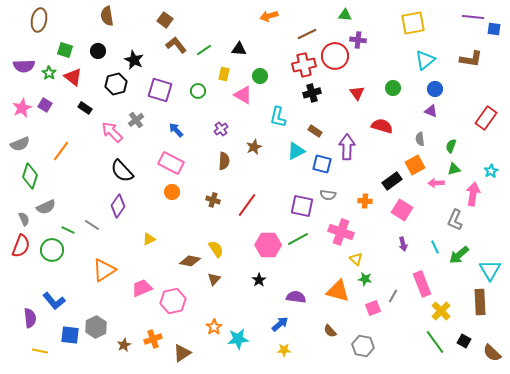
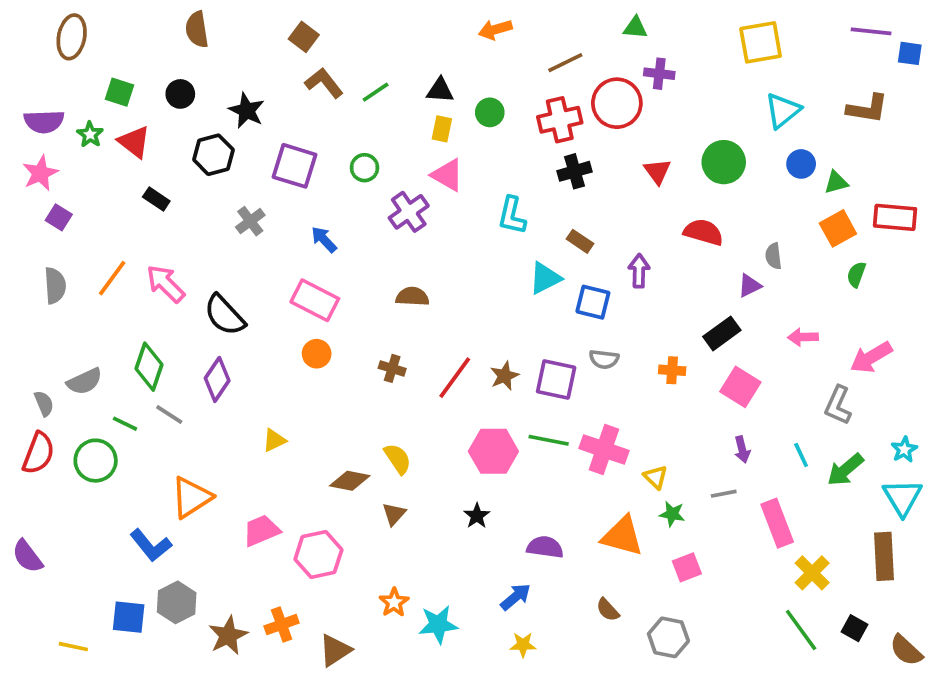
yellow rectangle: (224, 74) -> (442, 129), moved
green circle: (260, 76) -> (490, 112), moved
green circle: (393, 88) -> (724, 162), size x1.5
purple square: (45, 105) -> (59, 217), moved
pink star: (22, 108) -> (40, 173), moved
purple triangle: (431, 111) -> (749, 286), moved, turned -48
red rectangle: (486, 118) -> (895, 217), turned 60
purple cross: (221, 129) -> (409, 212), moved, size x1.5
pink arrow: (112, 132) -> (166, 284), moved
gray semicircle: (20, 144) -> (55, 286), moved, turned -72
green semicircle: (451, 146) -> (856, 274), moved
brown star: (254, 147) -> (504, 376), moved
purple arrow: (347, 147) -> (639, 271), size x0.7
brown semicircle: (224, 161) -> (412, 297), turned -90
orange square: (415, 165) -> (838, 228), moved
green triangle: (454, 169) -> (836, 182), moved
cyan star: (491, 171) -> (904, 449), moved
green diamond: (30, 176) -> (149, 367), moved
pink arrow: (473, 194) -> (871, 357), turned -130
pink cross: (341, 232) -> (604, 449), moved
green line: (298, 239) -> (549, 440), turned 40
gray line: (393, 296) -> (724, 494), moved, turned 48
blue L-shape: (54, 301) -> (151, 545), moved
purple semicircle: (30, 318) -> (27, 556), moved, turned 150
brown star: (124, 345) -> (228, 636), size x1.5

